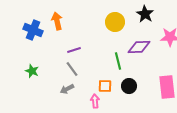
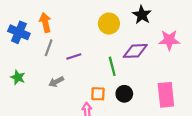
purple line: (74, 50) -> (74, 56), moved
gray line: (72, 69) -> (49, 48), moved, turned 56
gray arrow: (67, 89) -> (56, 82), moved

